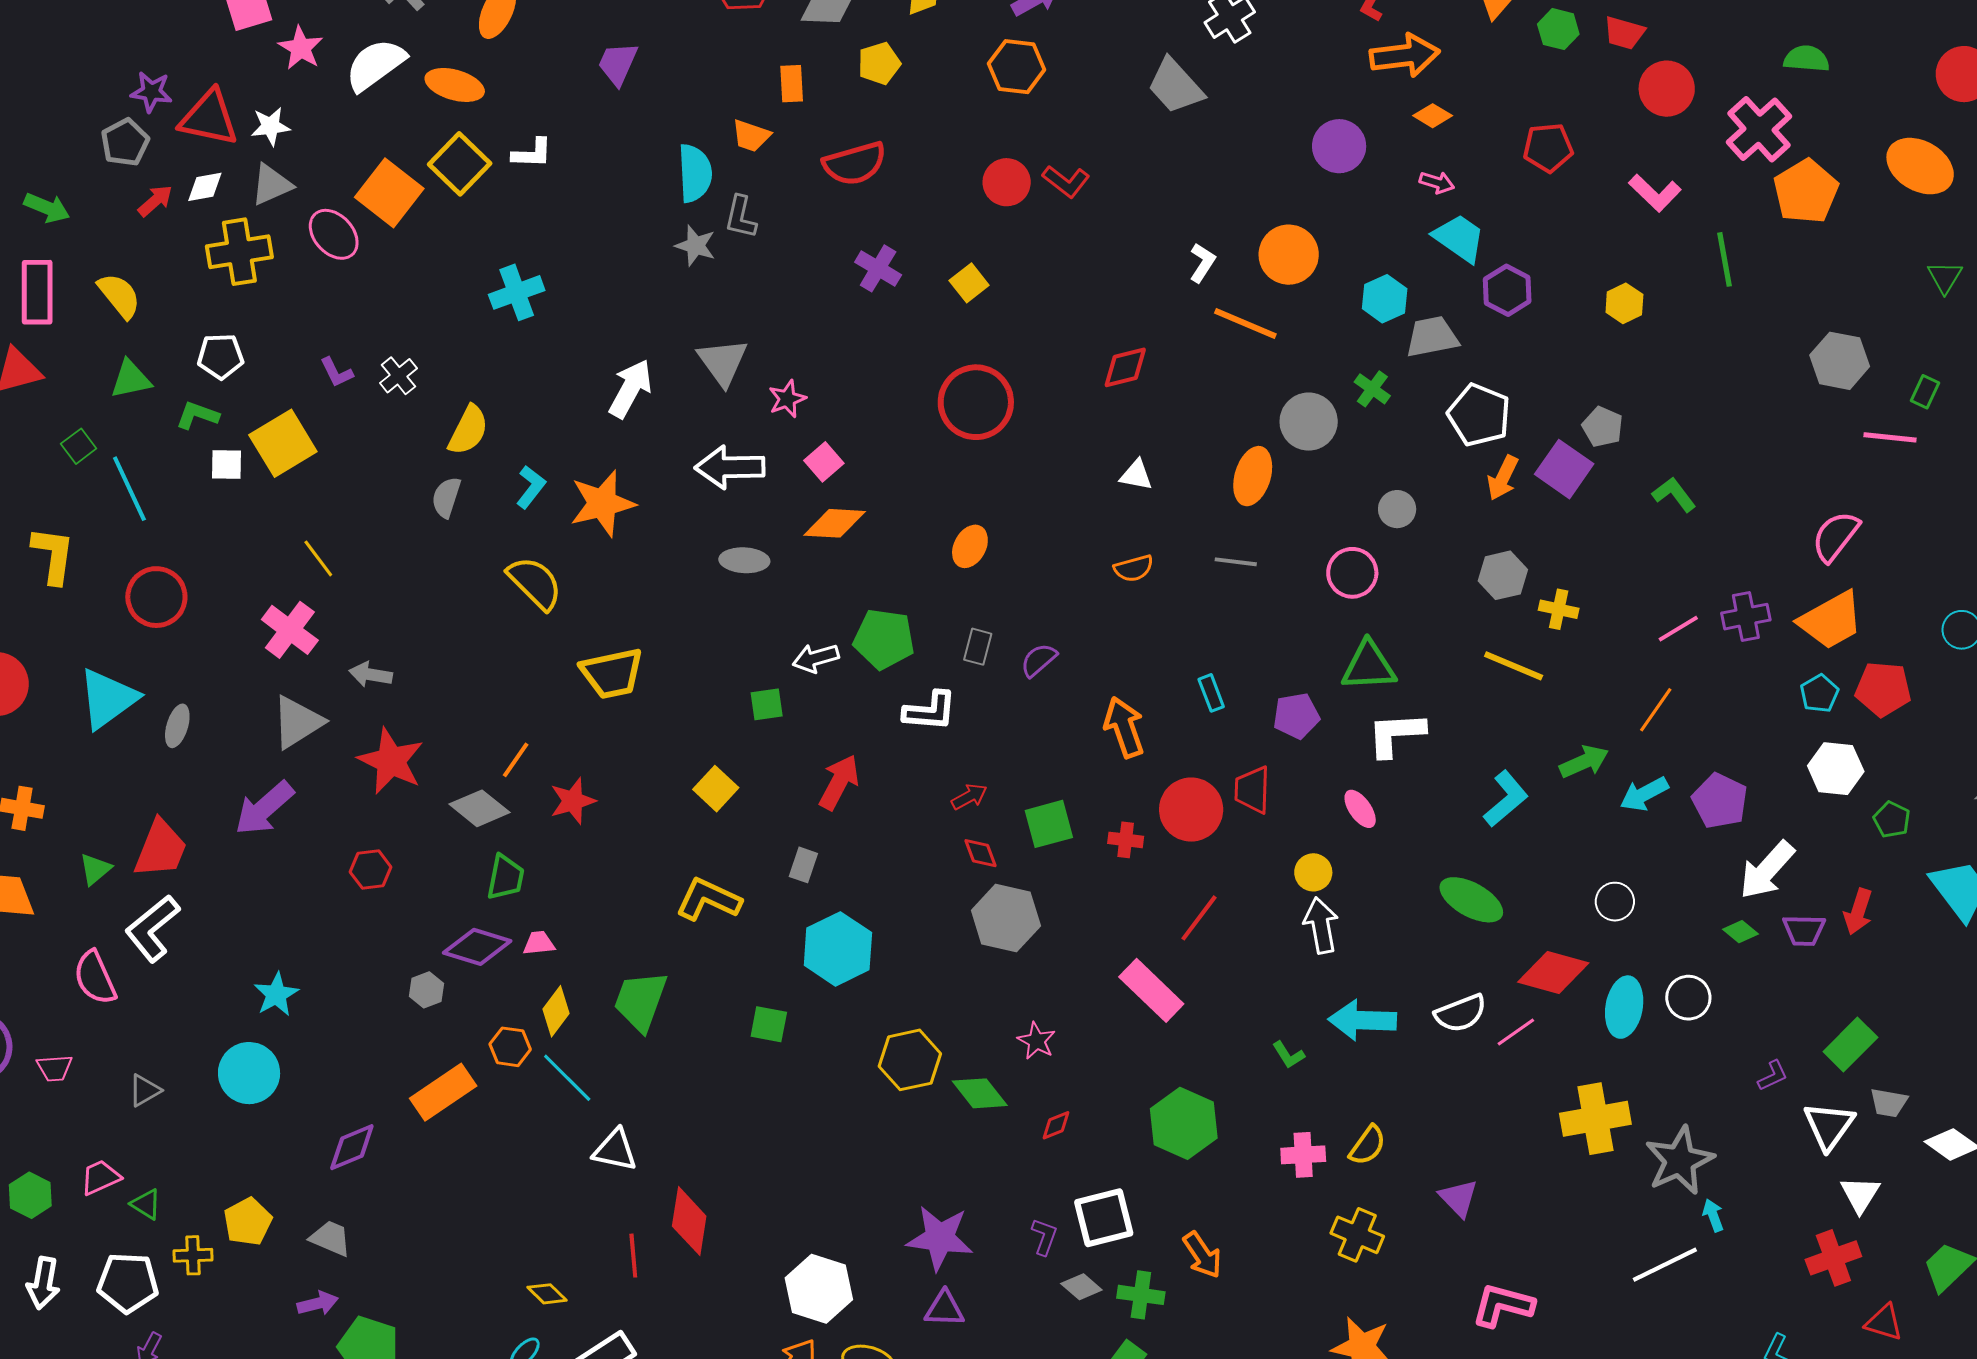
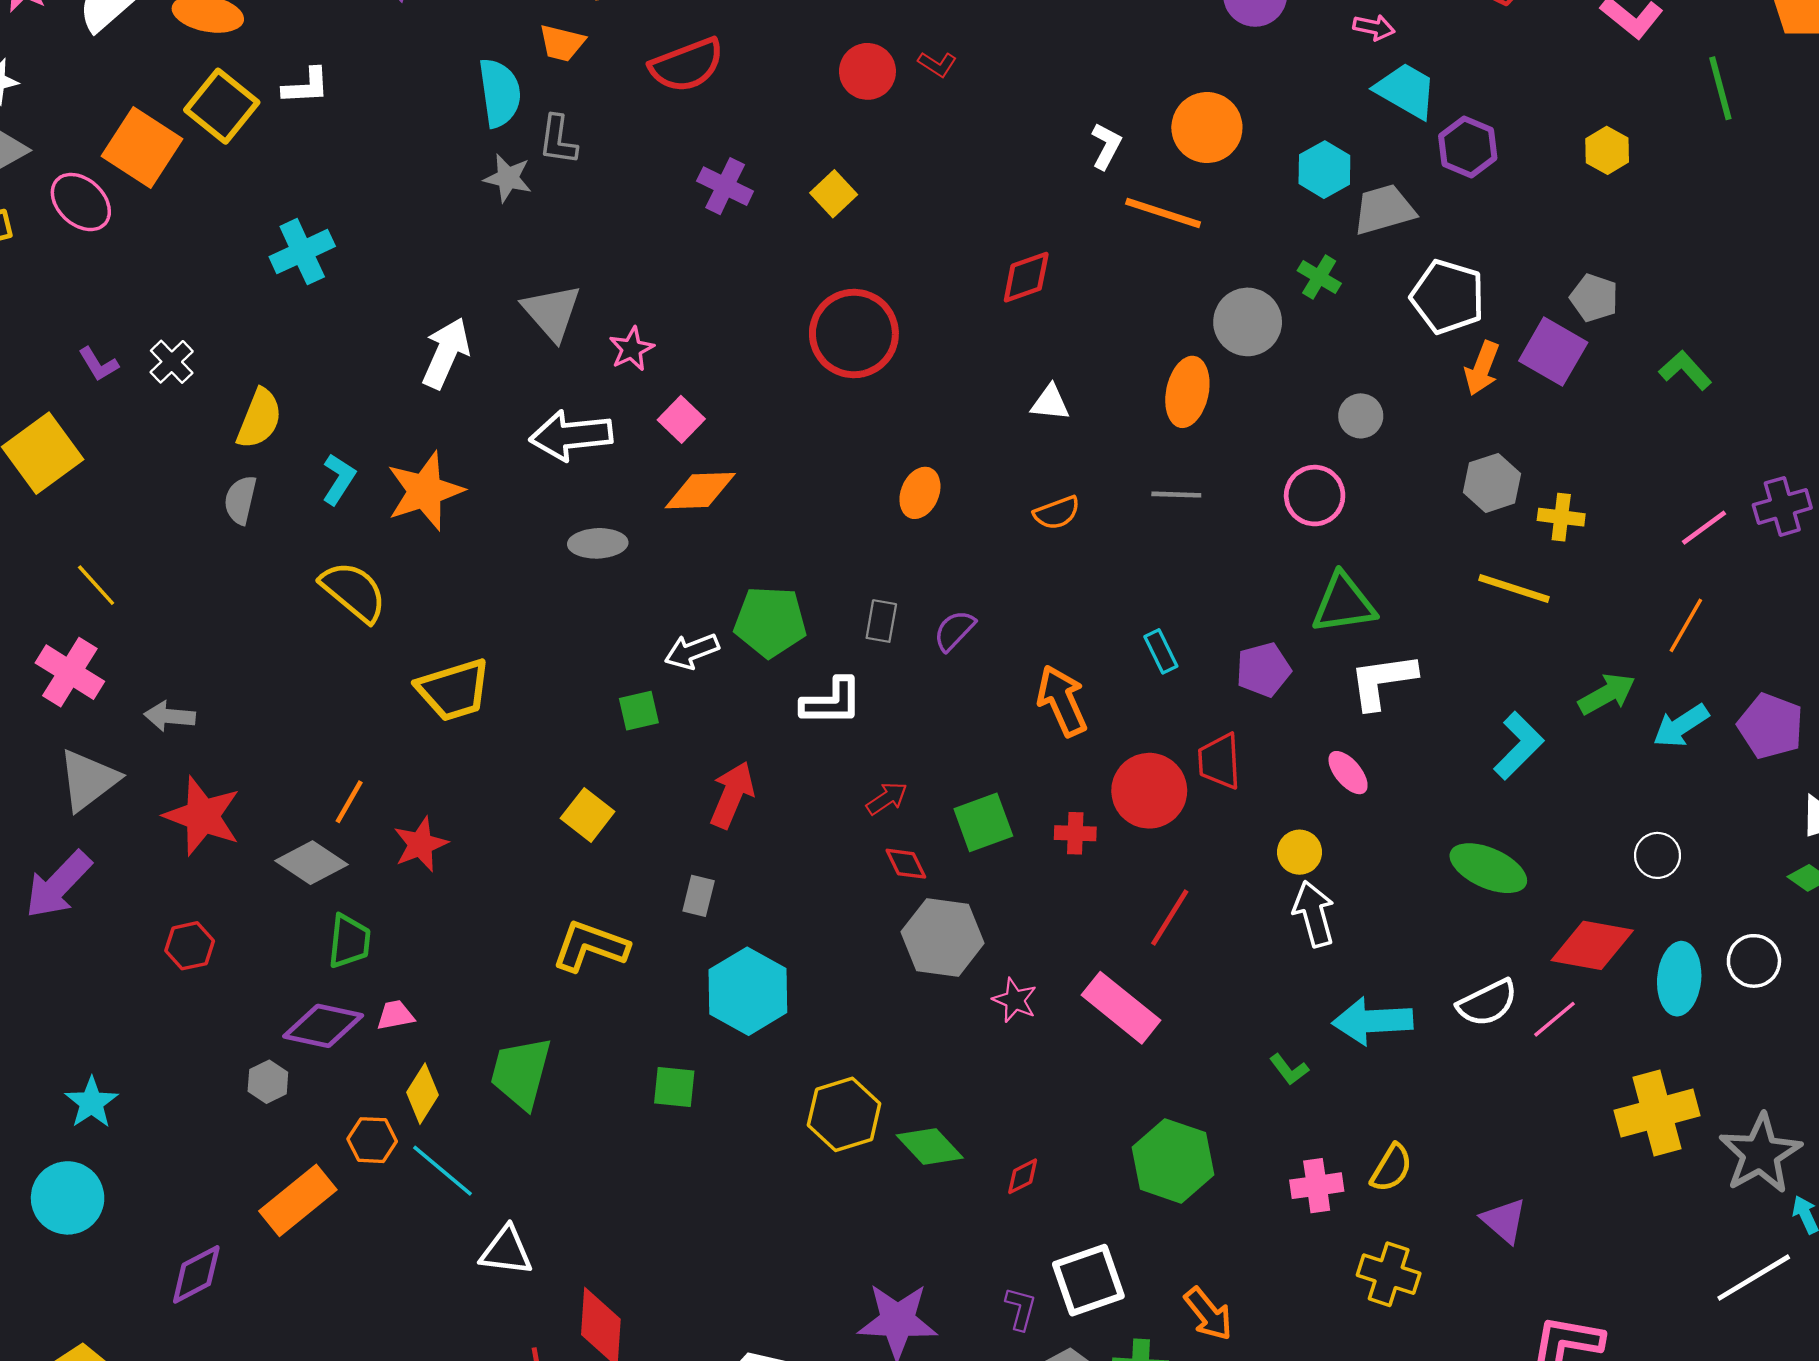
red L-shape: (1066, 181) -> (937, 64), size x0.7
orange ellipse: (970, 546) -> (920, 493), moved
pink star: (1037, 1041) -> (1015, 1000), moved

